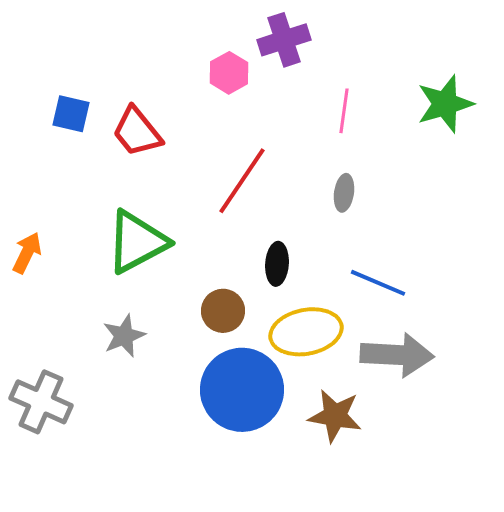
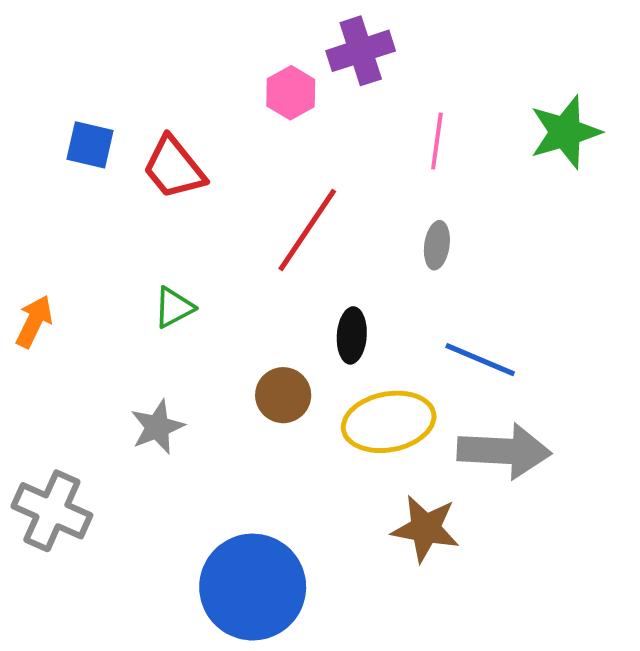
green triangle: (137, 242) -> (174, 307), size x0.5
blue circle: (242, 390) -> (253, 587), moved

